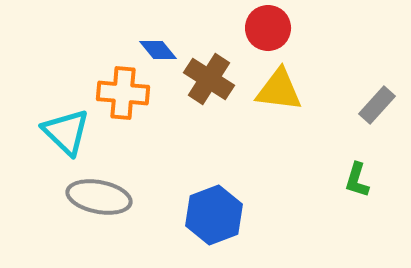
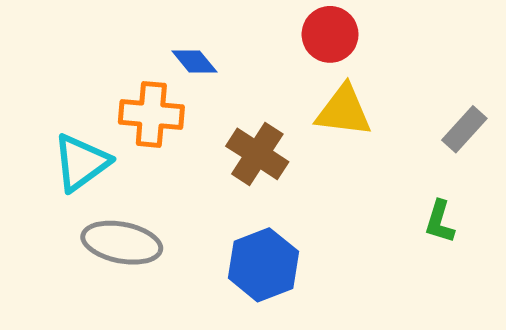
brown cross: (209, 79) -> (257, 154), moved
cyan triangle: (66, 132) -> (81, 163), turned 40

